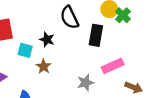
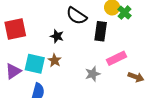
black semicircle: (69, 17) -> (77, 16), turned -30
cyan square: (25, 50) -> (35, 64), moved, size x1.5

